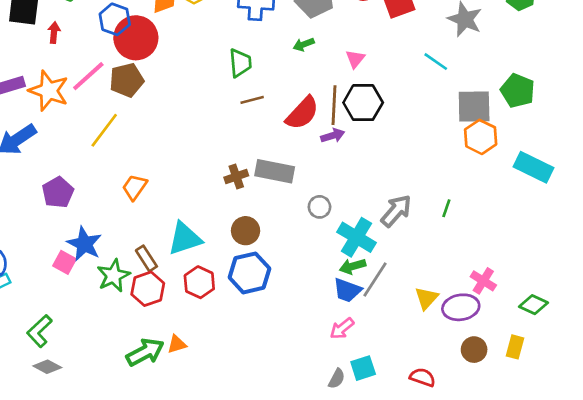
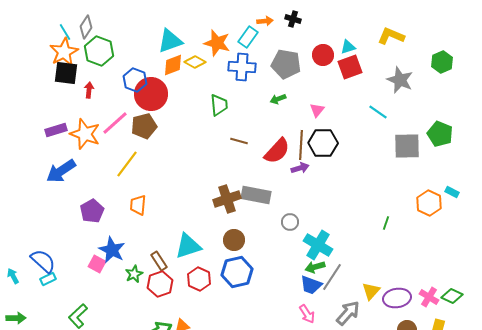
green trapezoid: (240, 63) -> (219, 105), moved
brown line: (252, 100) -> (239, 141), turned 30
orange hexagon: (481, 137) -> (429, 203), moved
cyan rectangle: (533, 167) -> (452, 192), size x0.5
brown cross: (236, 177) -> (227, 199), size x1.5
orange trapezoid: (135, 187) -> (138, 205), moved, turned -30
gray arrow: (396, 211) -> (348, 313), moved
green star: (113, 276) -> (134, 274), size x0.7
pink cross: (483, 281) -> (429, 297), moved
pink arrow: (342, 328) -> (307, 314), turned -84

